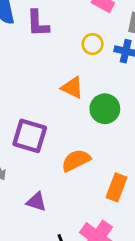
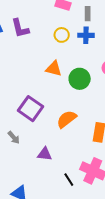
purple square: (30, 136) -> (31, 109), turned 30

